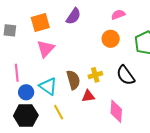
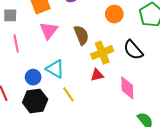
pink line: (17, 73) -> (16, 43), moved
yellow cross: (95, 75) -> (102, 53), size x1.5
brown semicircle: (73, 80) -> (81, 35), moved

